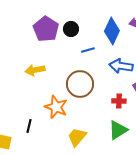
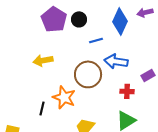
blue arrow: (121, 66) -> (116, 61), moved
black line: (29, 126) -> (42, 108), moved

